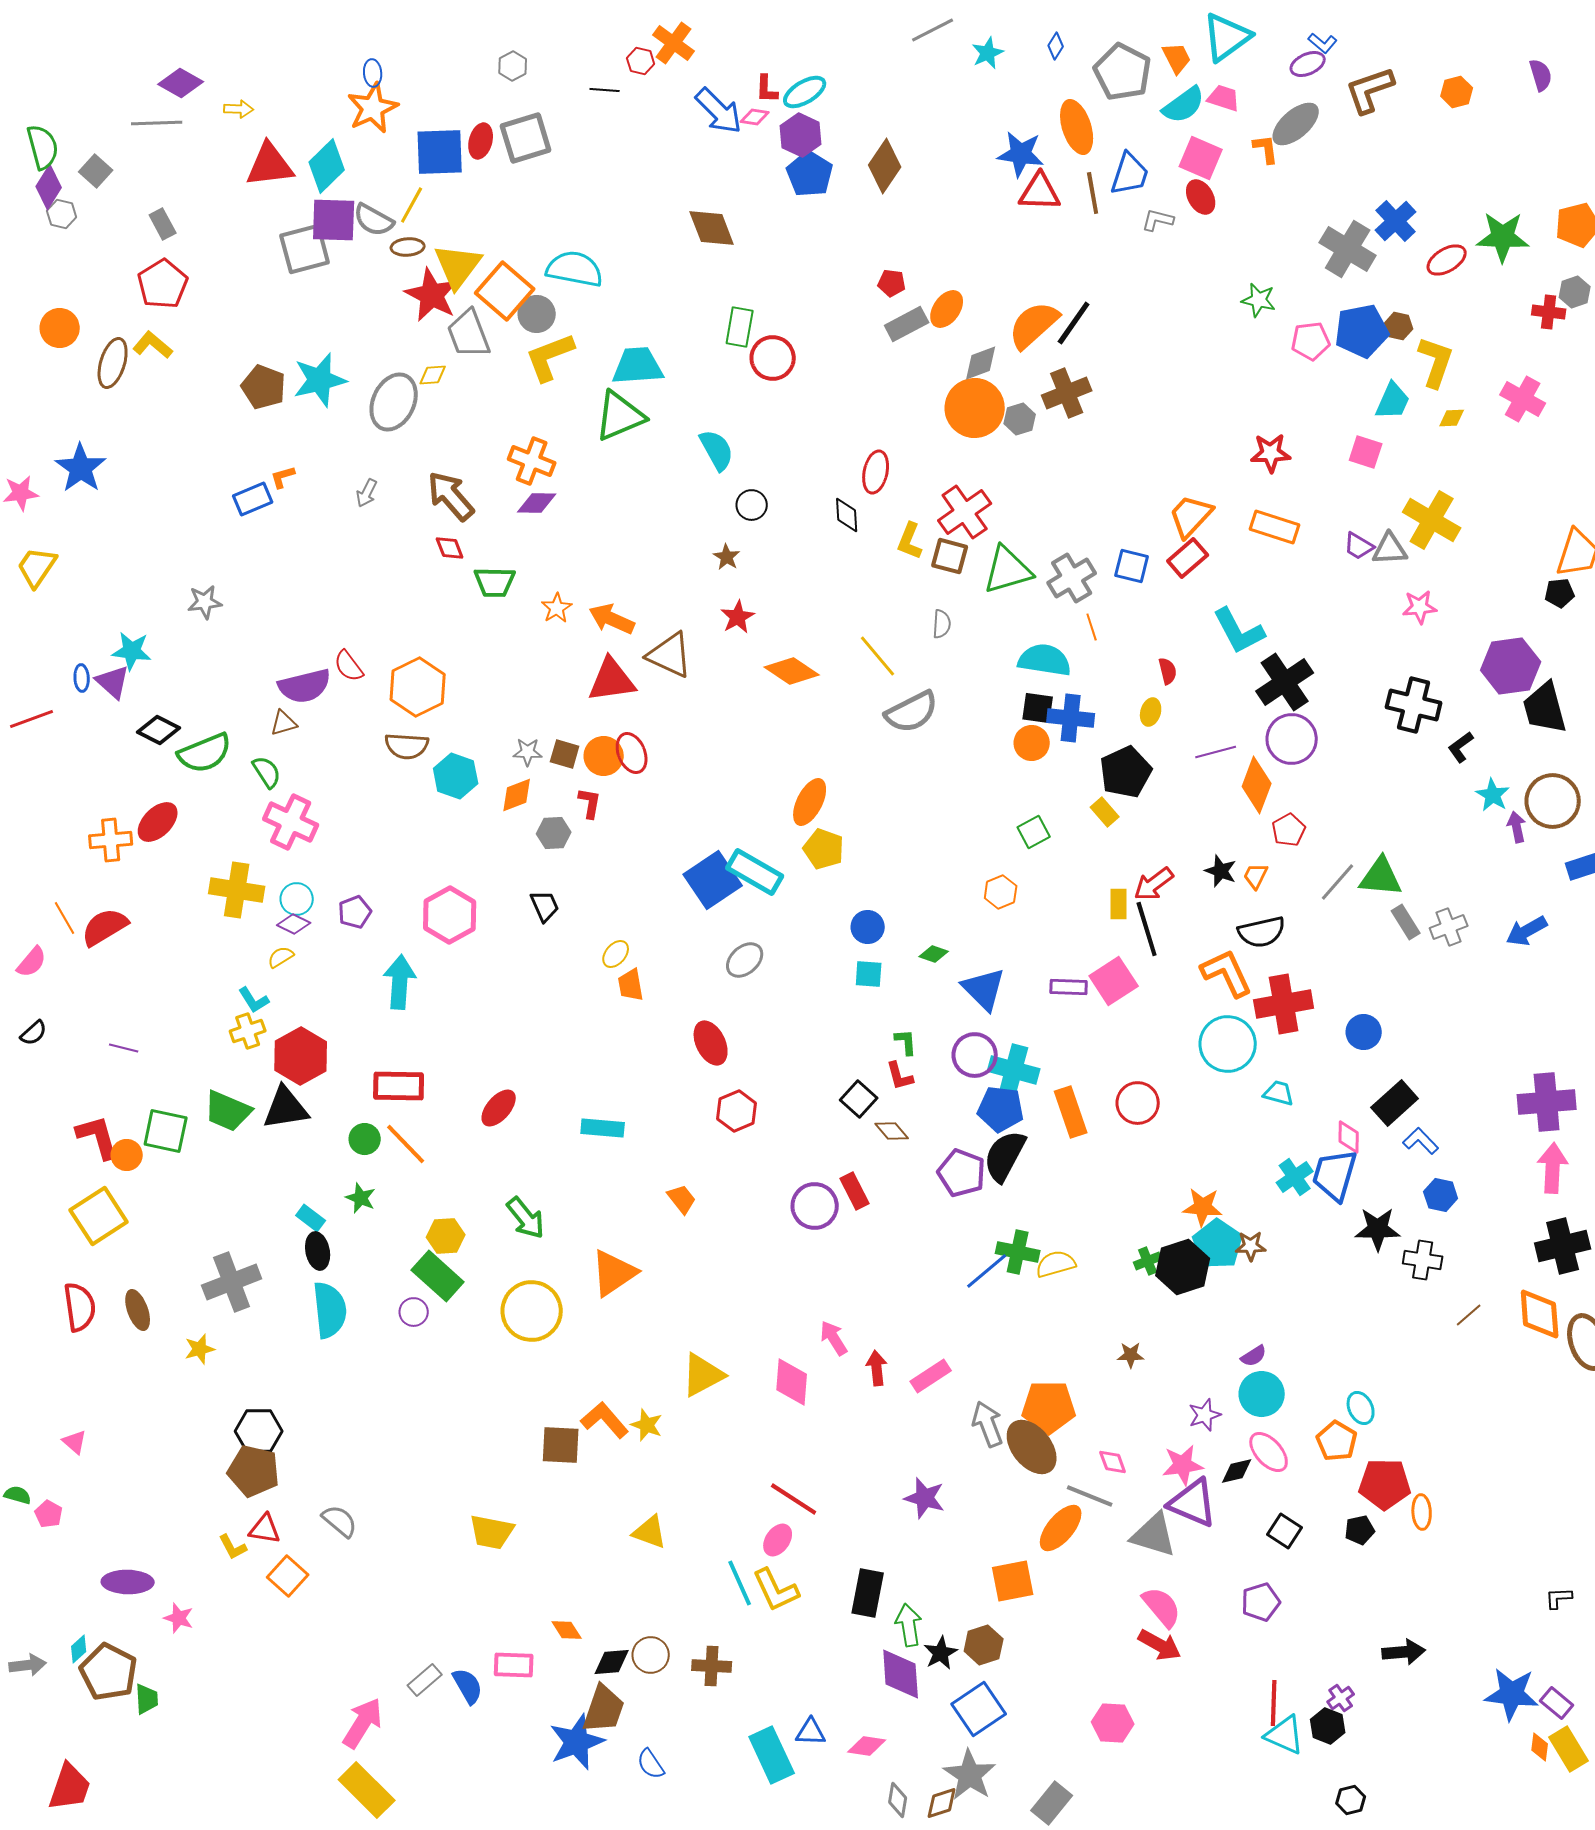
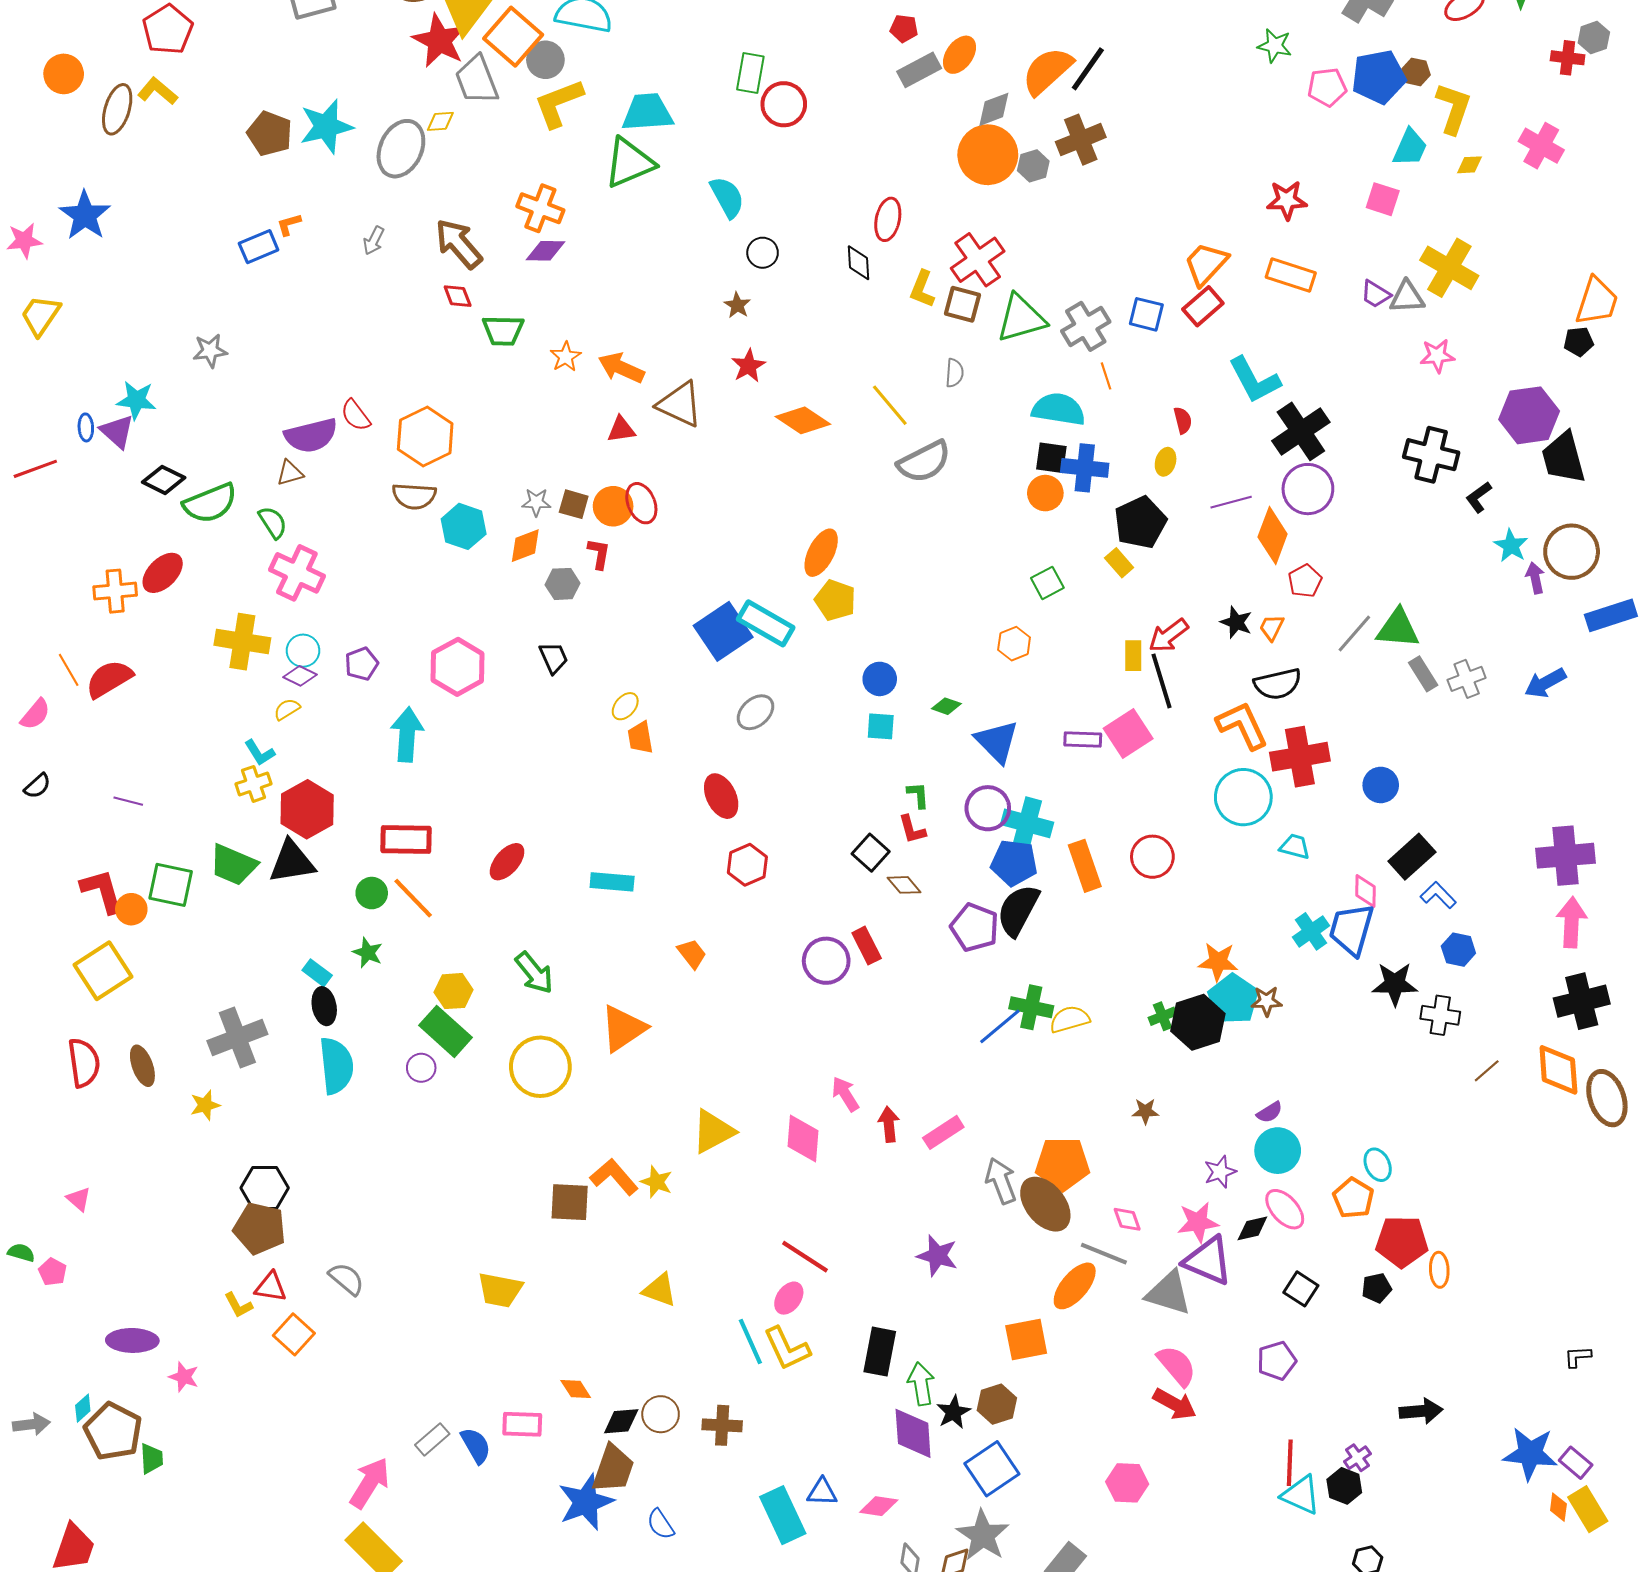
red triangle: (612, 680) -> (621, 429), size x0.6

